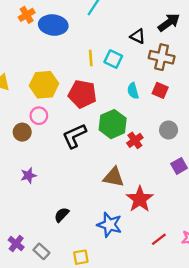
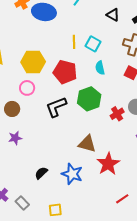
black triangle: (138, 36) -> (113, 15), moved
cyan semicircle: (133, 91) -> (100, 68), moved
brown circle: (22, 132) -> (12, 109), moved
red cross: (135, 140) -> (117, 114), moved
blue star: (110, 225) -> (72, 174), moved

